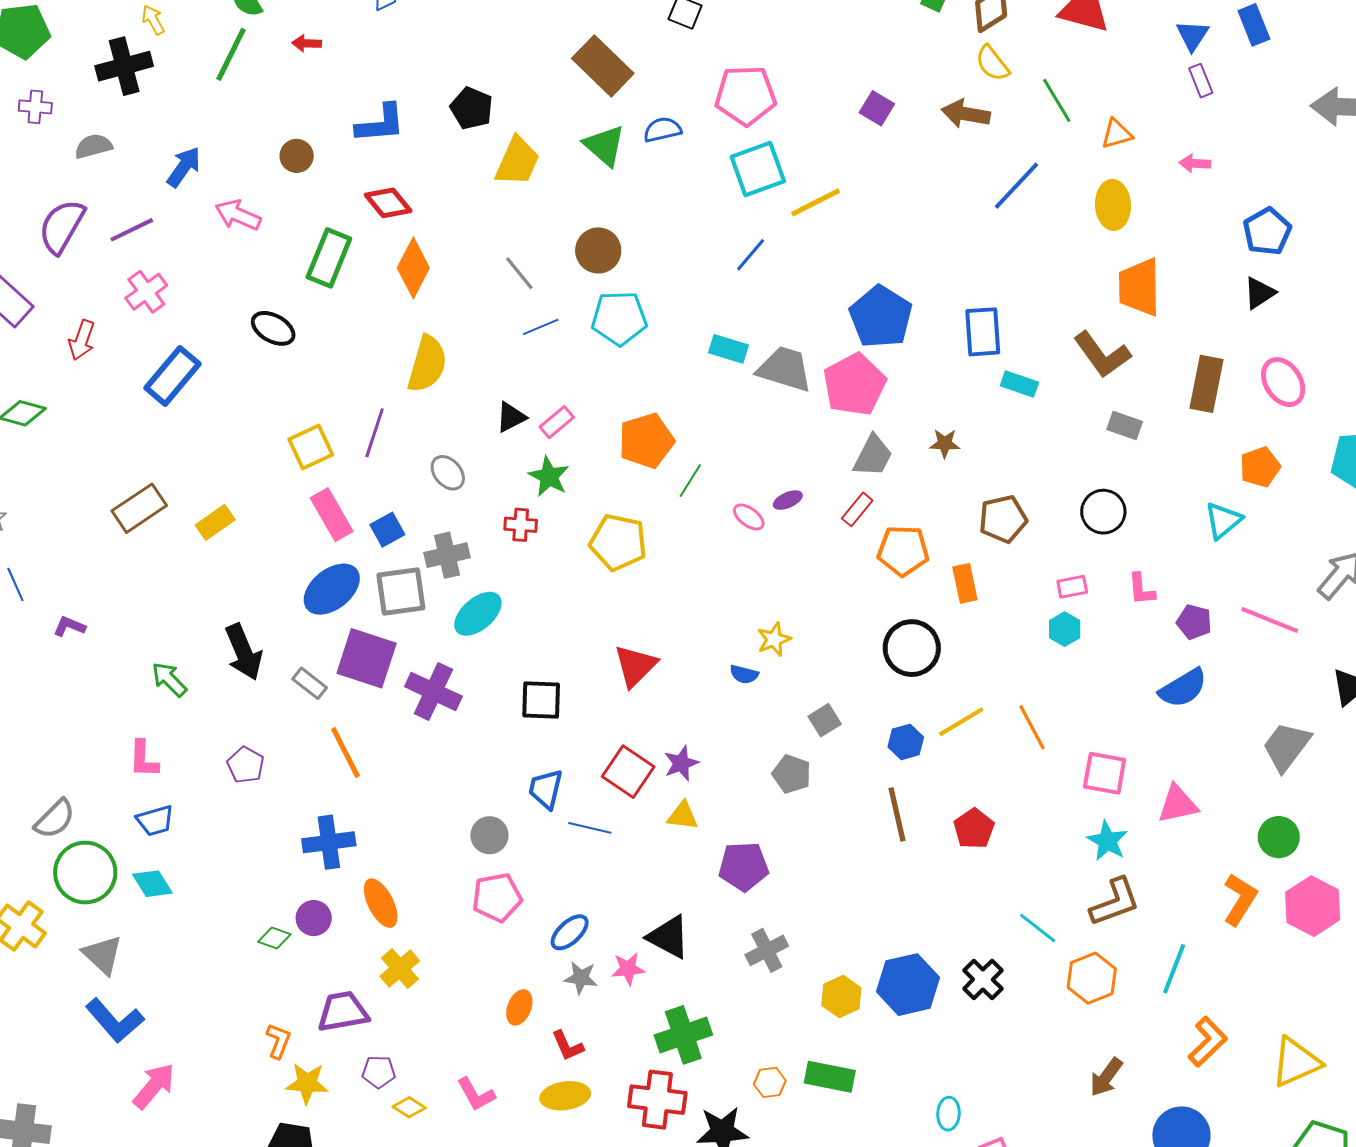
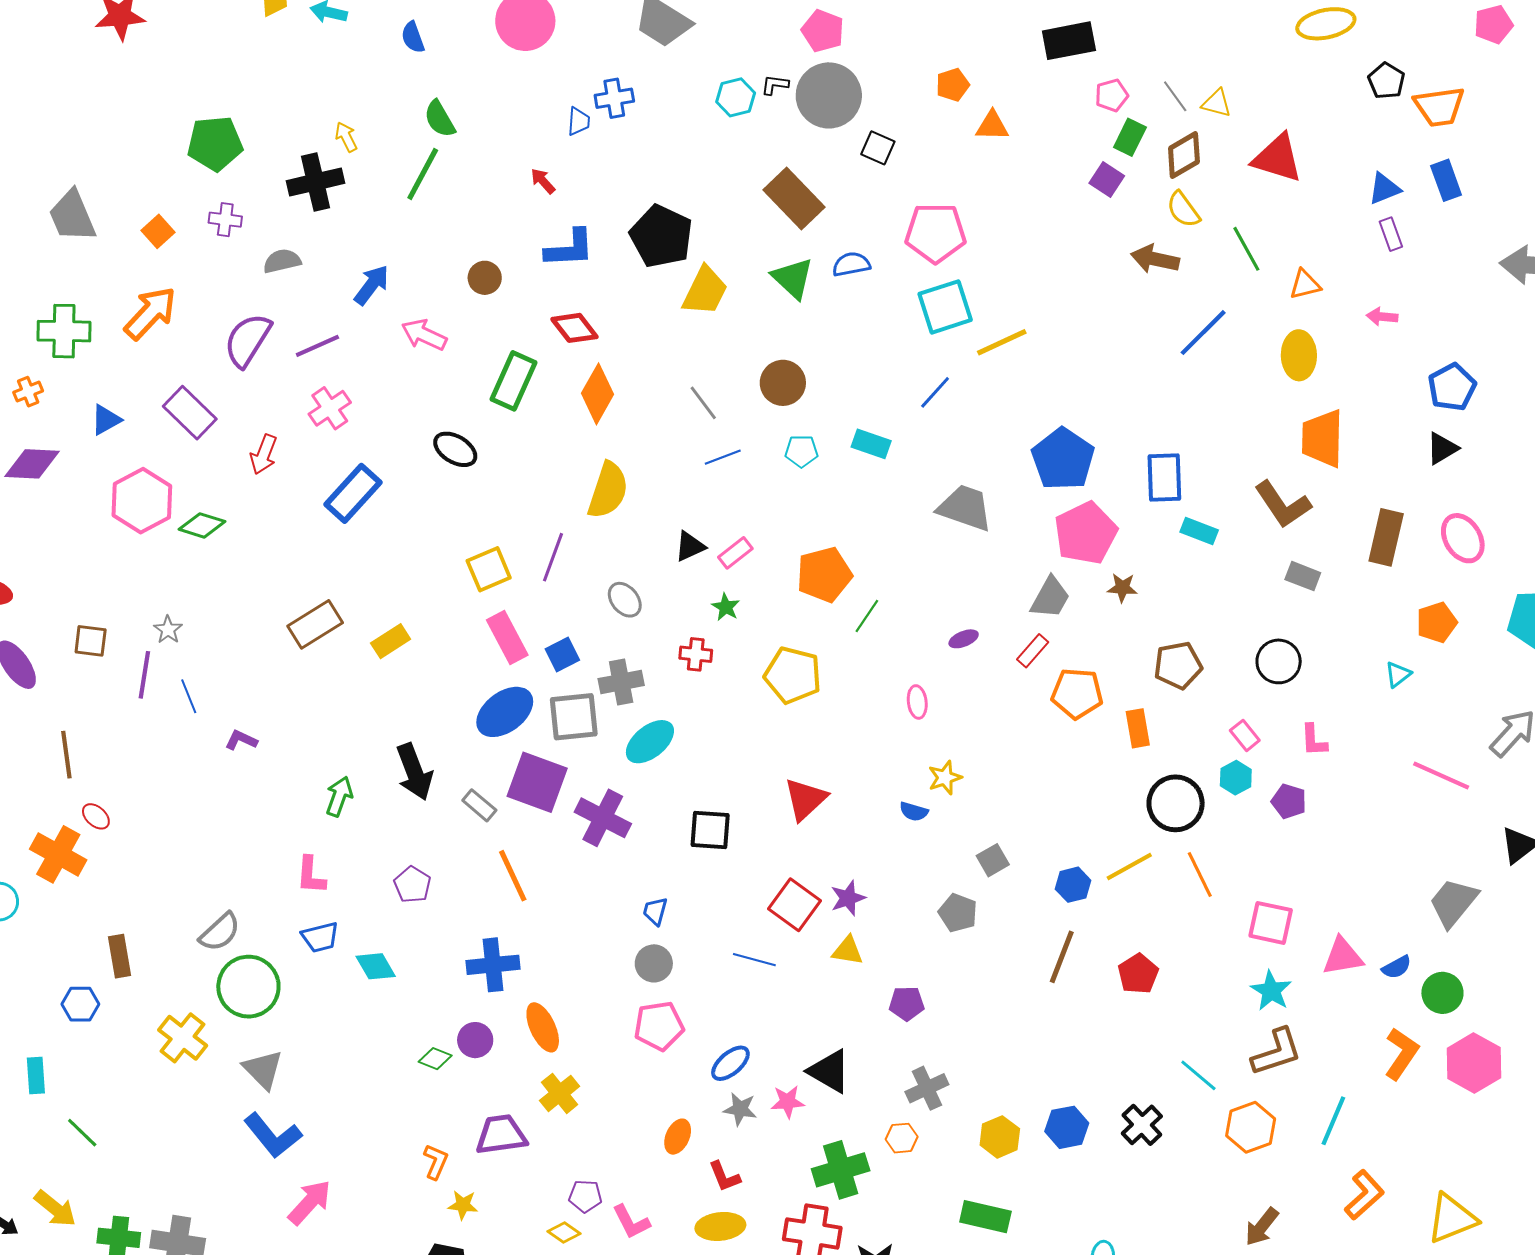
blue triangle: (1192, 35) -> (1384, 189), turned 33
red arrow: (307, 43) -> (543, 181), moved, turned 44
black pentagon: (472, 108) -> (661, 236), size x1.5
purple square: (877, 108) -> (1107, 179), moved
cyan pentagon: (619, 318) -> (801, 451), size x0.6
cyan rectangle: (729, 349) -> (871, 444), moved
pink pentagon: (854, 384) -> (1086, 533), moved
green star: (549, 477) -> (726, 607), size x0.7
pink ellipse: (749, 517) -> (917, 702), moved, turned 44
cyan triangle: (1223, 520) -> (1398, 674), size x0.7
pink rectangle: (1072, 587) -> (1245, 735), turned 60
purple pentagon: (1194, 622) -> (1289, 801), moved
black circle: (912, 648) -> (1176, 803), moved
green arrow: (169, 679) -> (339, 796), turned 63
blue semicircle: (1183, 688) -> (1397, 967), moved, size x0.6
blue trapezoid: (546, 789) -> (655, 911), moved, size x0.7
brown line: (897, 814) -> (1062, 957), turned 32
purple pentagon: (744, 866) -> (907, 1003), size x0.7
cyan diamond: (152, 884) -> (376, 966), moved
blue hexagon: (908, 985) -> (1067, 1127), size x0.7
purple pentagon: (379, 1072) -> (585, 1196), moved
orange hexagon: (770, 1082) -> (902, 1138), moved
yellow star: (307, 1083) -> (463, 1205), size x0.7

